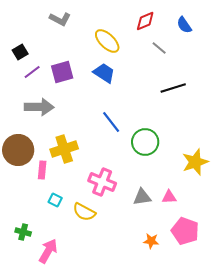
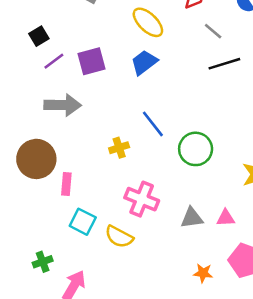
blue trapezoid: (104, 73) -> (144, 62), turned -70
black line: (173, 88) -> (224, 64), moved
yellow cross: (64, 149) -> (119, 148), moved, size x0.6
cyan square: (55, 200) -> (83, 222), size x1.5
green cross: (23, 232) -> (43, 262), turned -35

